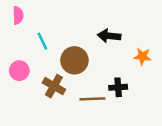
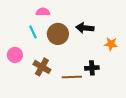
pink semicircle: (18, 15) -> (43, 12), moved, turned -88
brown circle: (74, 60) -> (58, 34), moved

